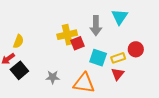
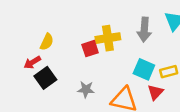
red square: (78, 43) -> (90, 49), moved
red triangle: (118, 74) -> (155, 92), moved

